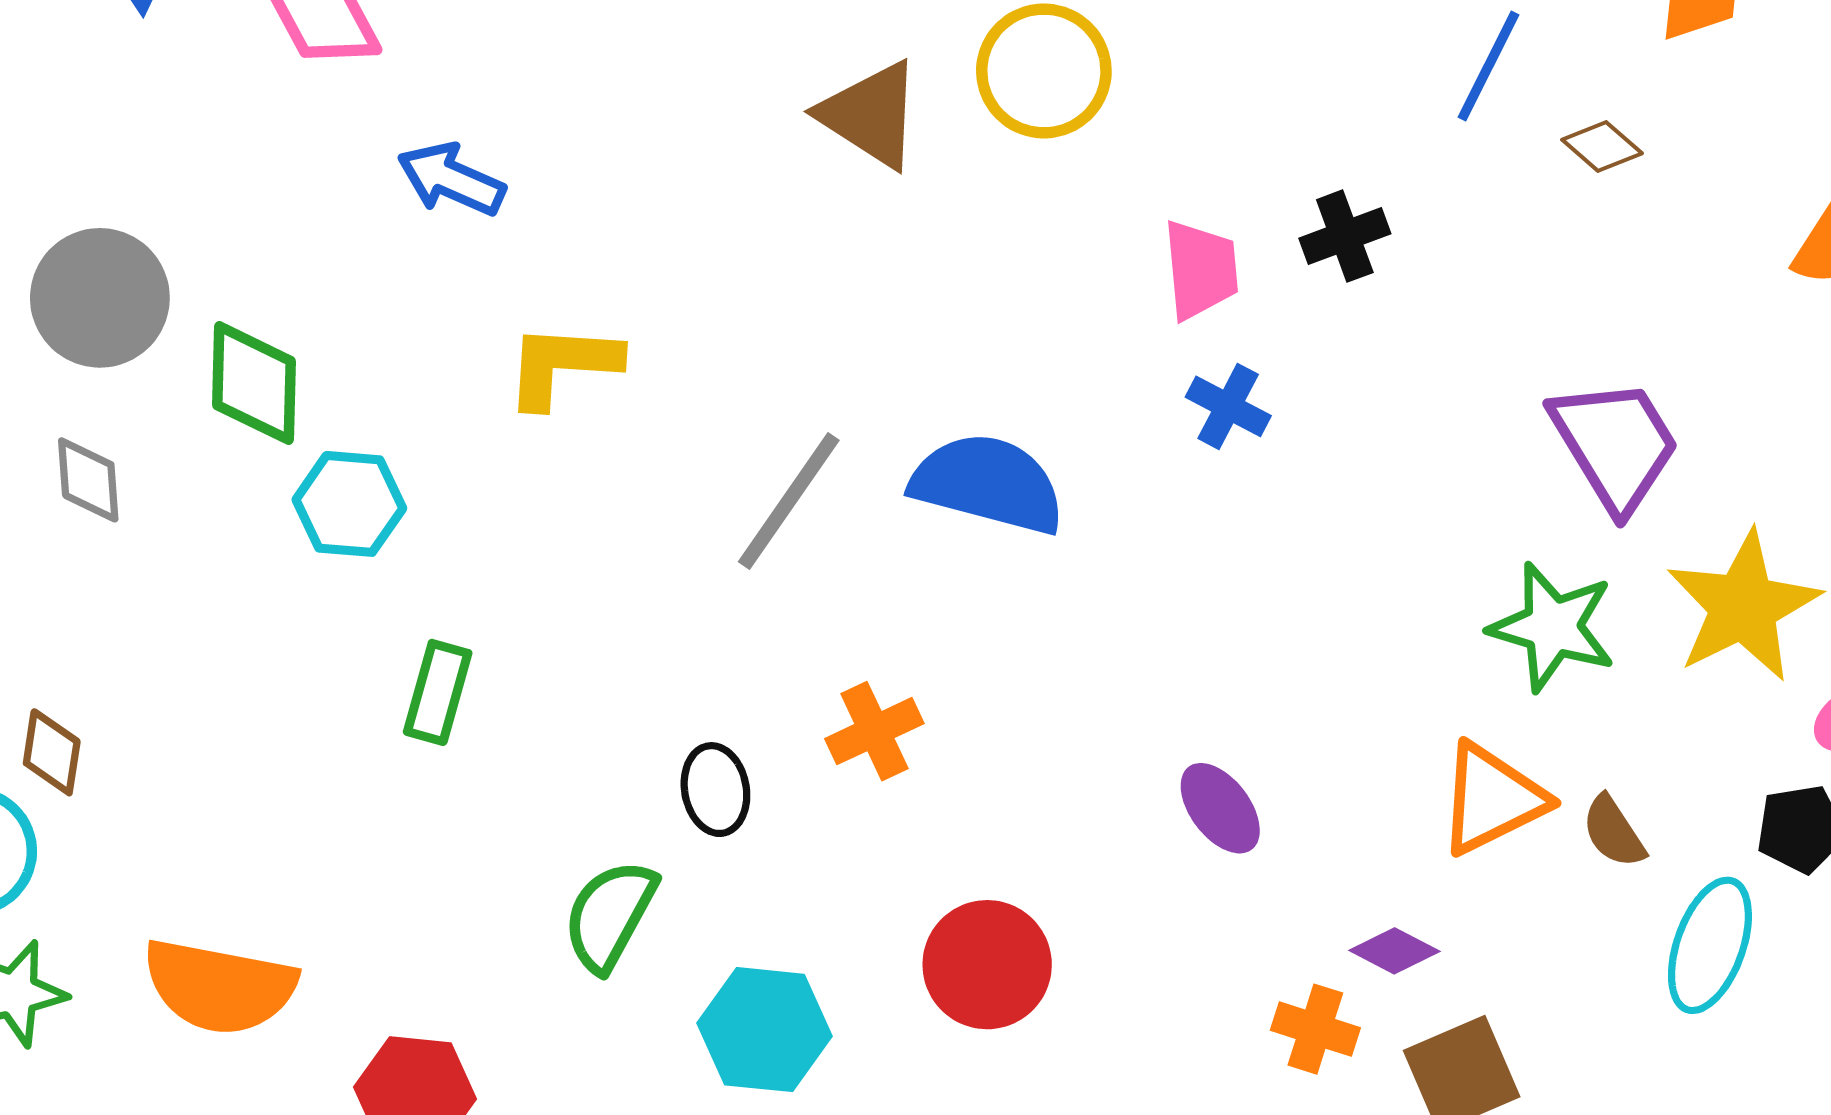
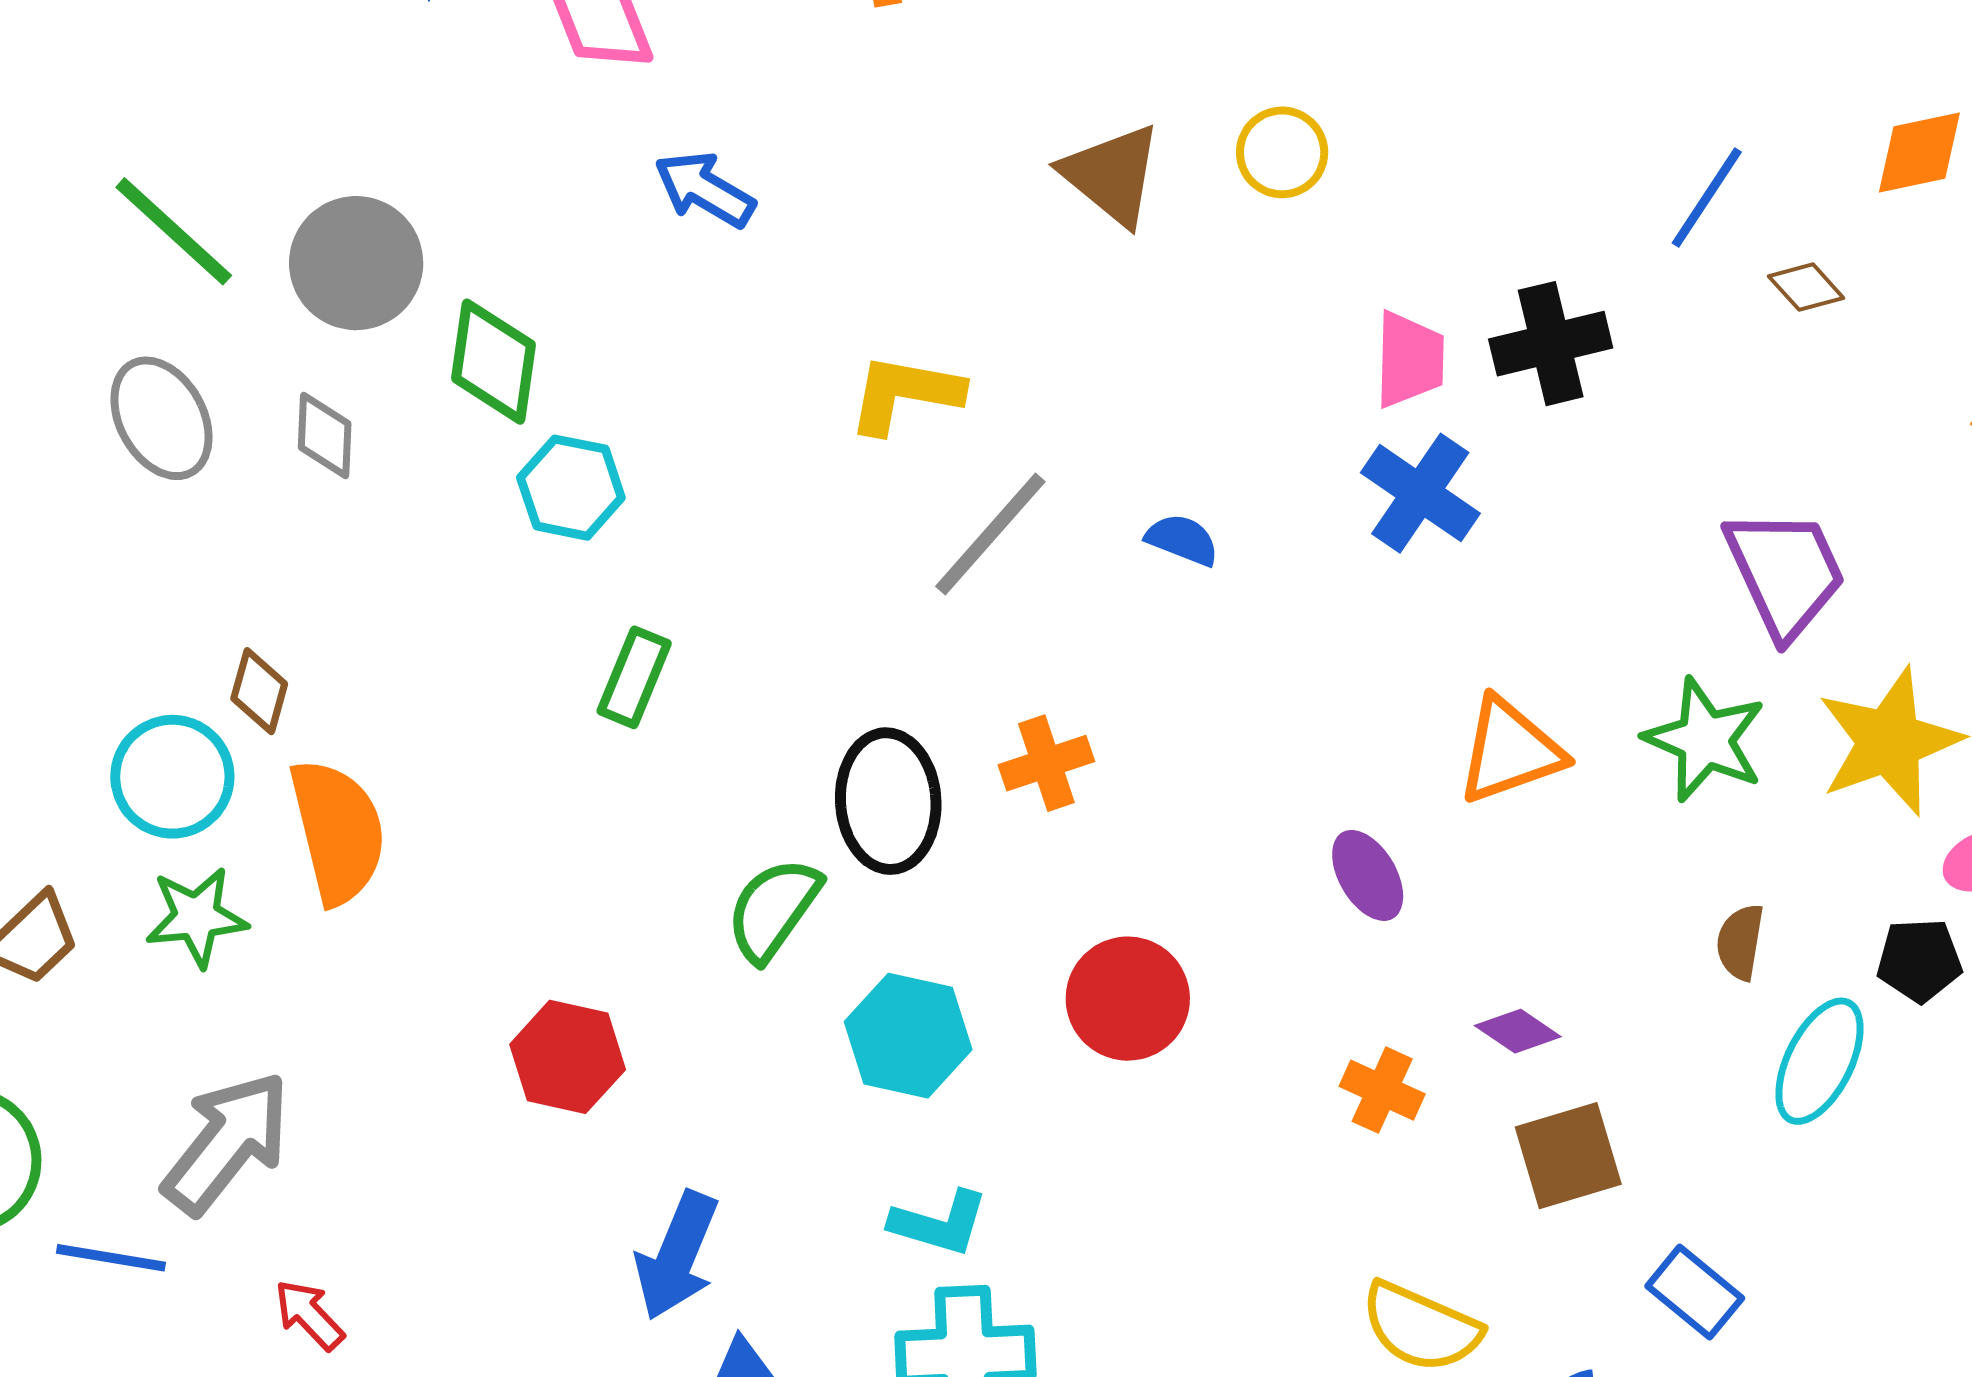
yellow circle: (1044, 71) -> (1282, 152), size x0.7
black cross: (1345, 236) -> (1551, 344), size x1.4
yellow L-shape: (562, 365) -> (905, 394), moved
blue cross: (1228, 406) -> (1420, 493), size x1.5
blue semicircle: (988, 484) -> (1182, 540), size x0.5
black ellipse: (715, 790) -> (888, 801), size x1.6
orange triangle: (1492, 799) -> (1510, 751), moved
brown semicircle: (1613, 832) -> (1740, 942), turned 36
orange semicircle: (220, 987) -> (338, 831), moved, turned -121
orange cross: (1315, 1029) -> (1382, 1090), moved

